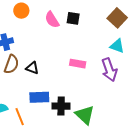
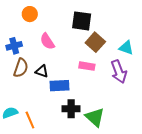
black square: (73, 18) -> (82, 21), size x1.5
brown square: (117, 18) -> (95, 42), moved
pink semicircle: (52, 20) -> (47, 41), moved
blue rectangle: (39, 97) -> (60, 86), moved

